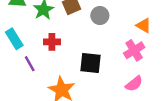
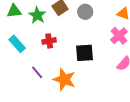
purple line: (30, 64) -> (37, 72), moved

